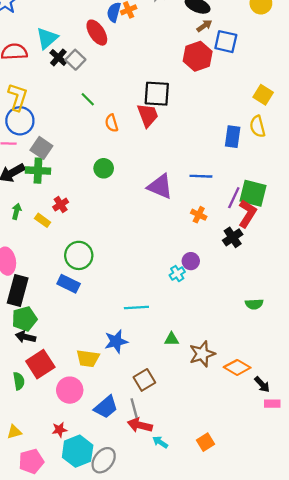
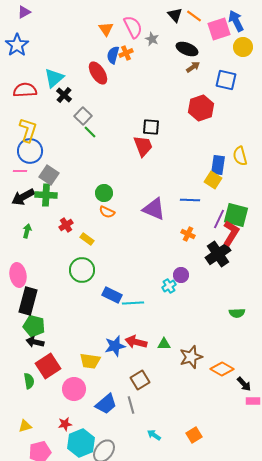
blue square: (226, 42) -> (226, 80), moved
red hexagon: (198, 56) -> (201, 108), moved
gray square: (75, 60) -> (83, 116), moved
black square: (157, 94) -> (151, 127), size x0.7
yellow square: (263, 95) -> (213, 180), moved
orange semicircle: (112, 123) -> (107, 212), moved, turned -49
yellow rectangle: (43, 220) -> (87, 239), moved
black cross: (233, 237) -> (218, 254), size x1.4
blue rectangle: (69, 284) -> (112, 295), moved
cyan line: (136, 307) -> (133, 303), moved
green pentagon: (24, 319) -> (34, 326), turned 30
red arrow: (140, 425) -> (136, 342), moved

